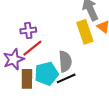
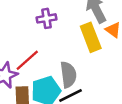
purple cross: (28, 30) -> (47, 18), moved

